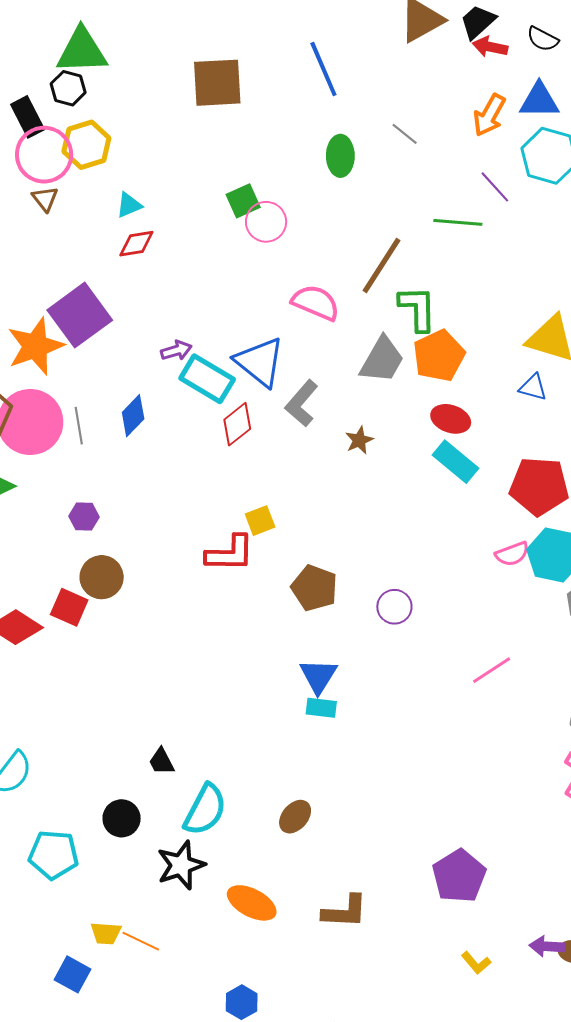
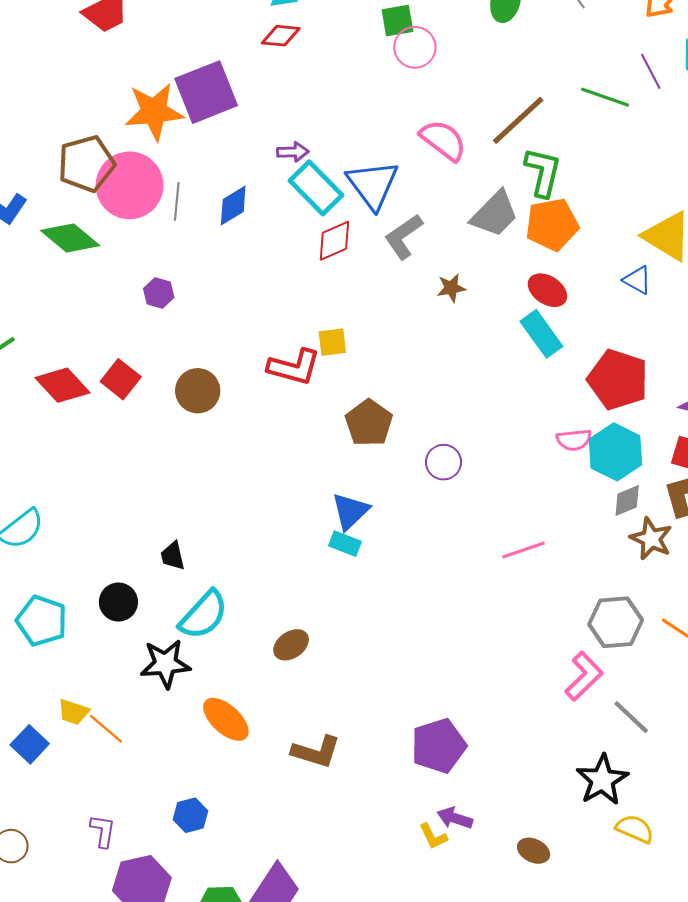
brown circle: (102, 577) -> (198, 391), moved
purple arrow: (547, 946) -> (455, 818), moved

